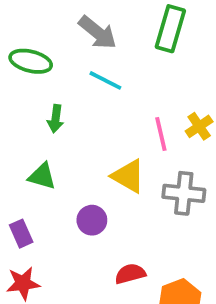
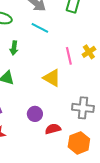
gray cross: (184, 193) -> (83, 108), moved
purple circle: (92, 220) -> (35, 114), moved

